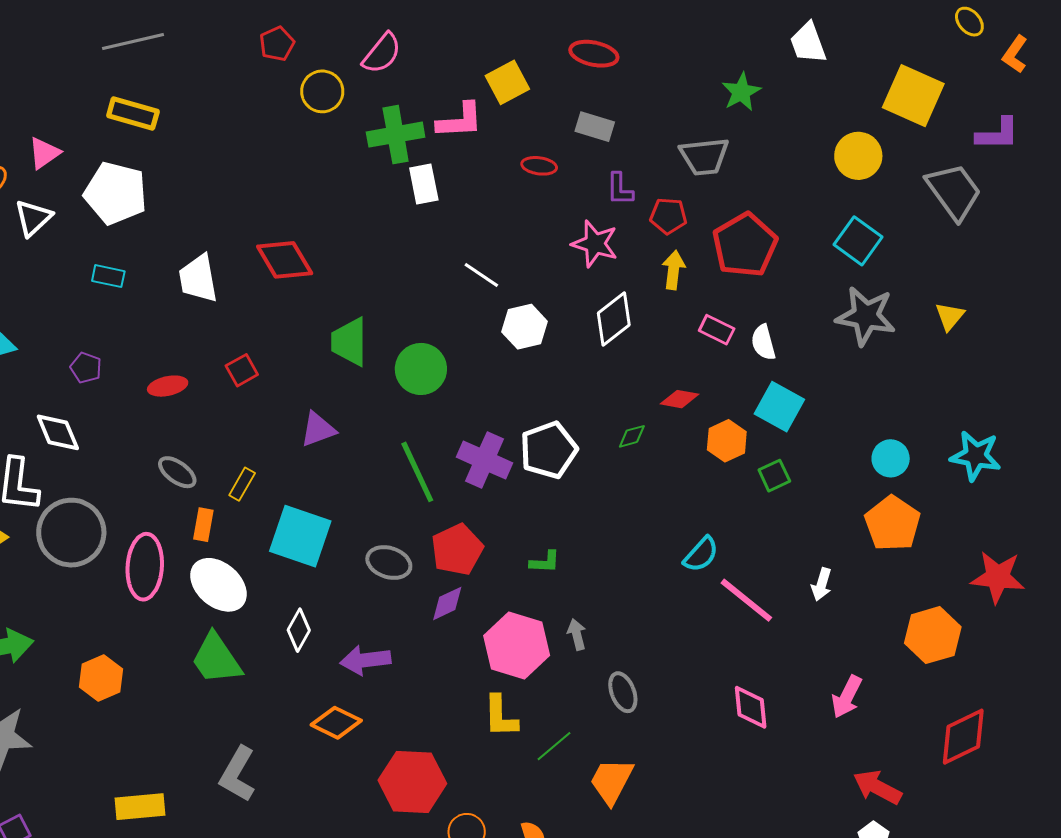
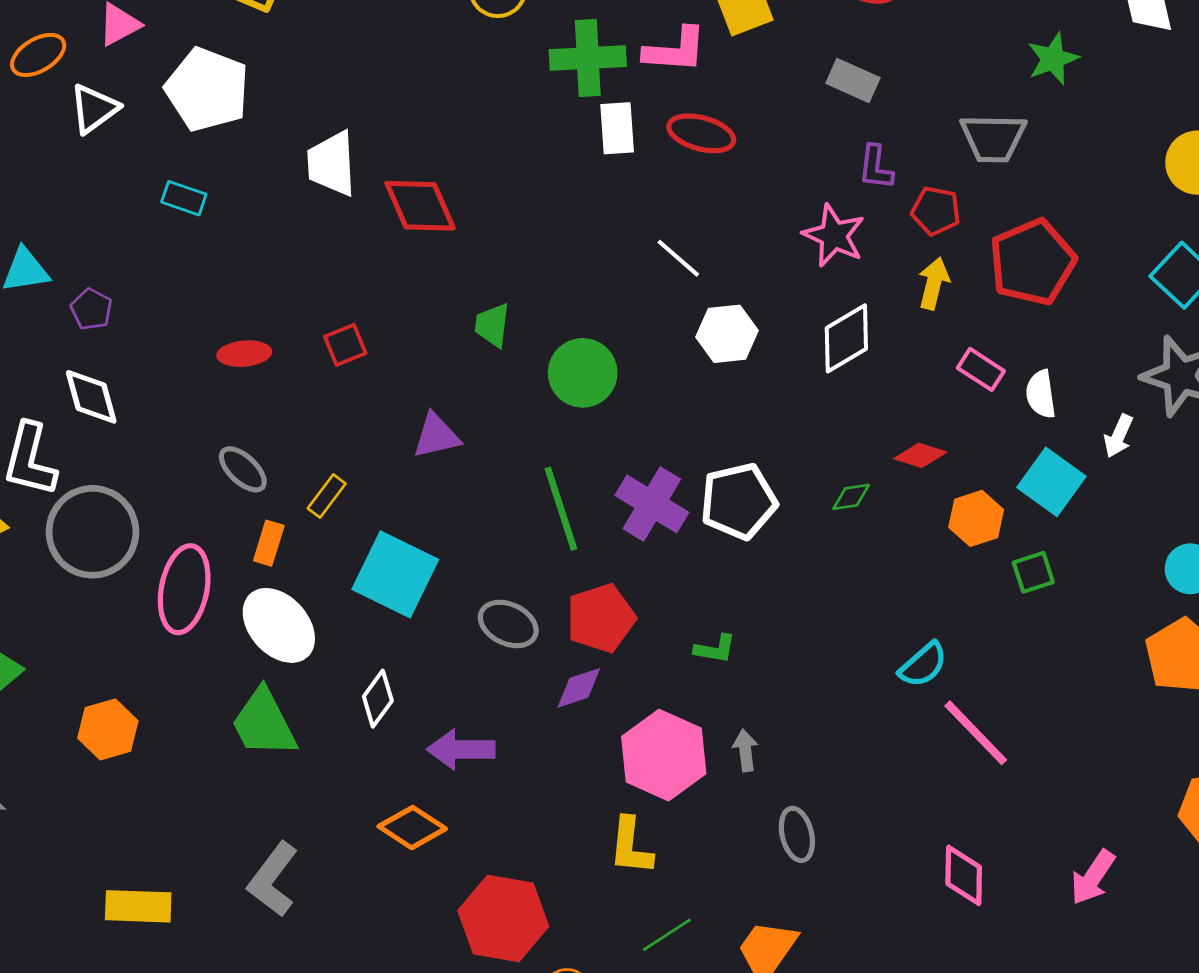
red ellipse: (539, 166) -> (701, 133), moved, size x1.4
white trapezoid: (198, 278) -> (332, 164), moved
green trapezoid: (349, 342) -> (492, 325), size x0.7
purple pentagon: (86, 368) -> (91, 309), moved
white arrow: (822, 584) -> (1118, 436), moved
green line: (554, 746) -> (667, 935), moved

